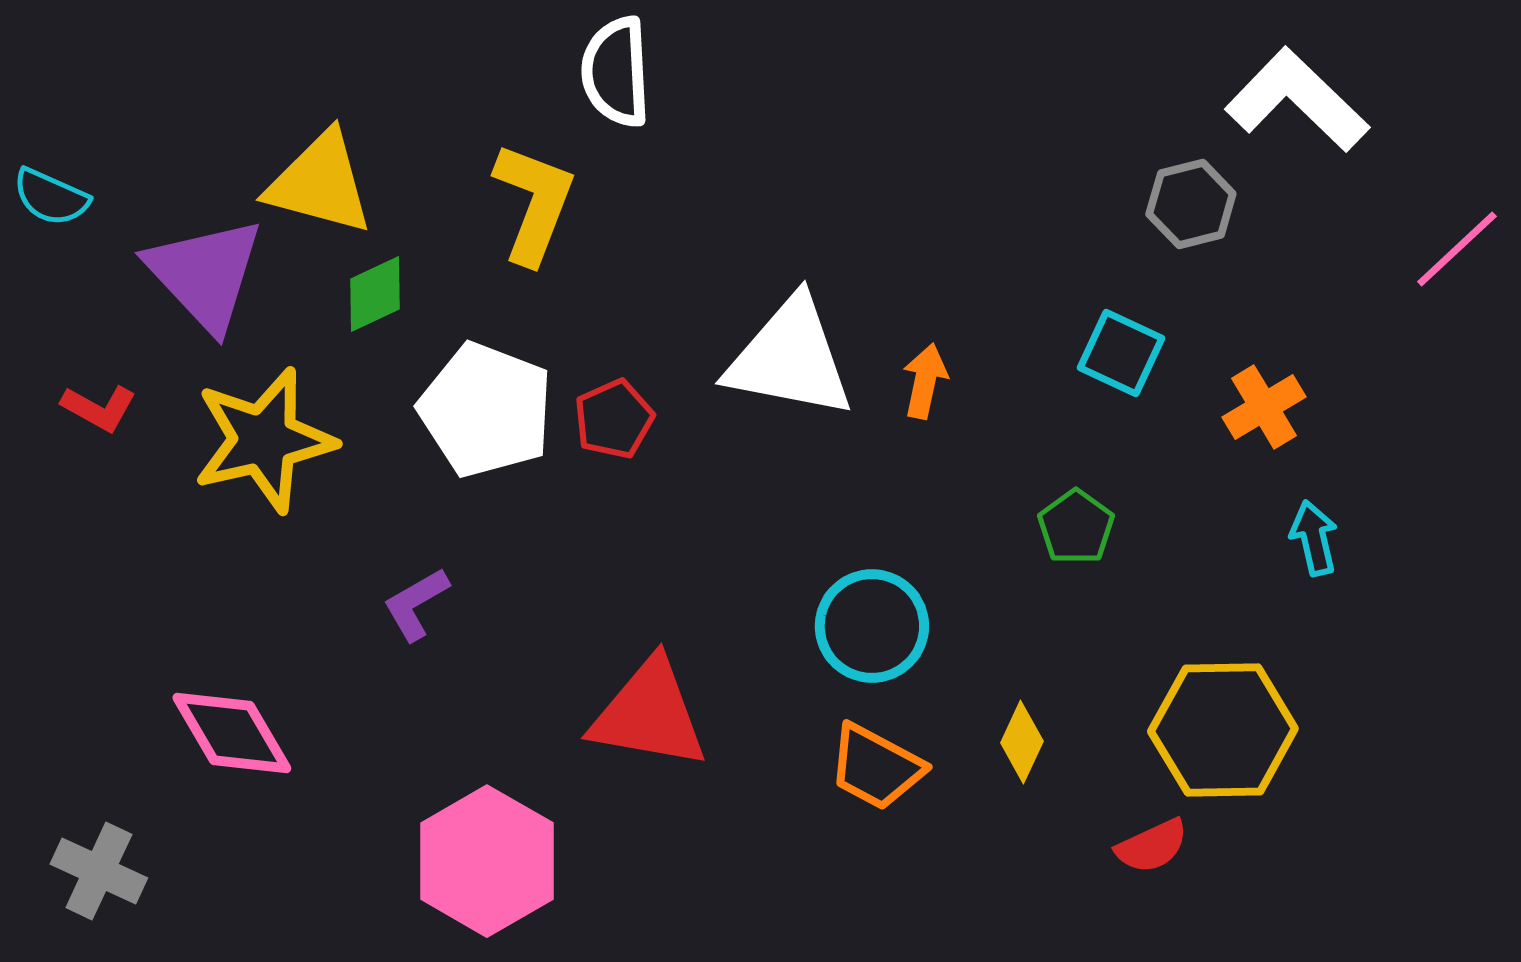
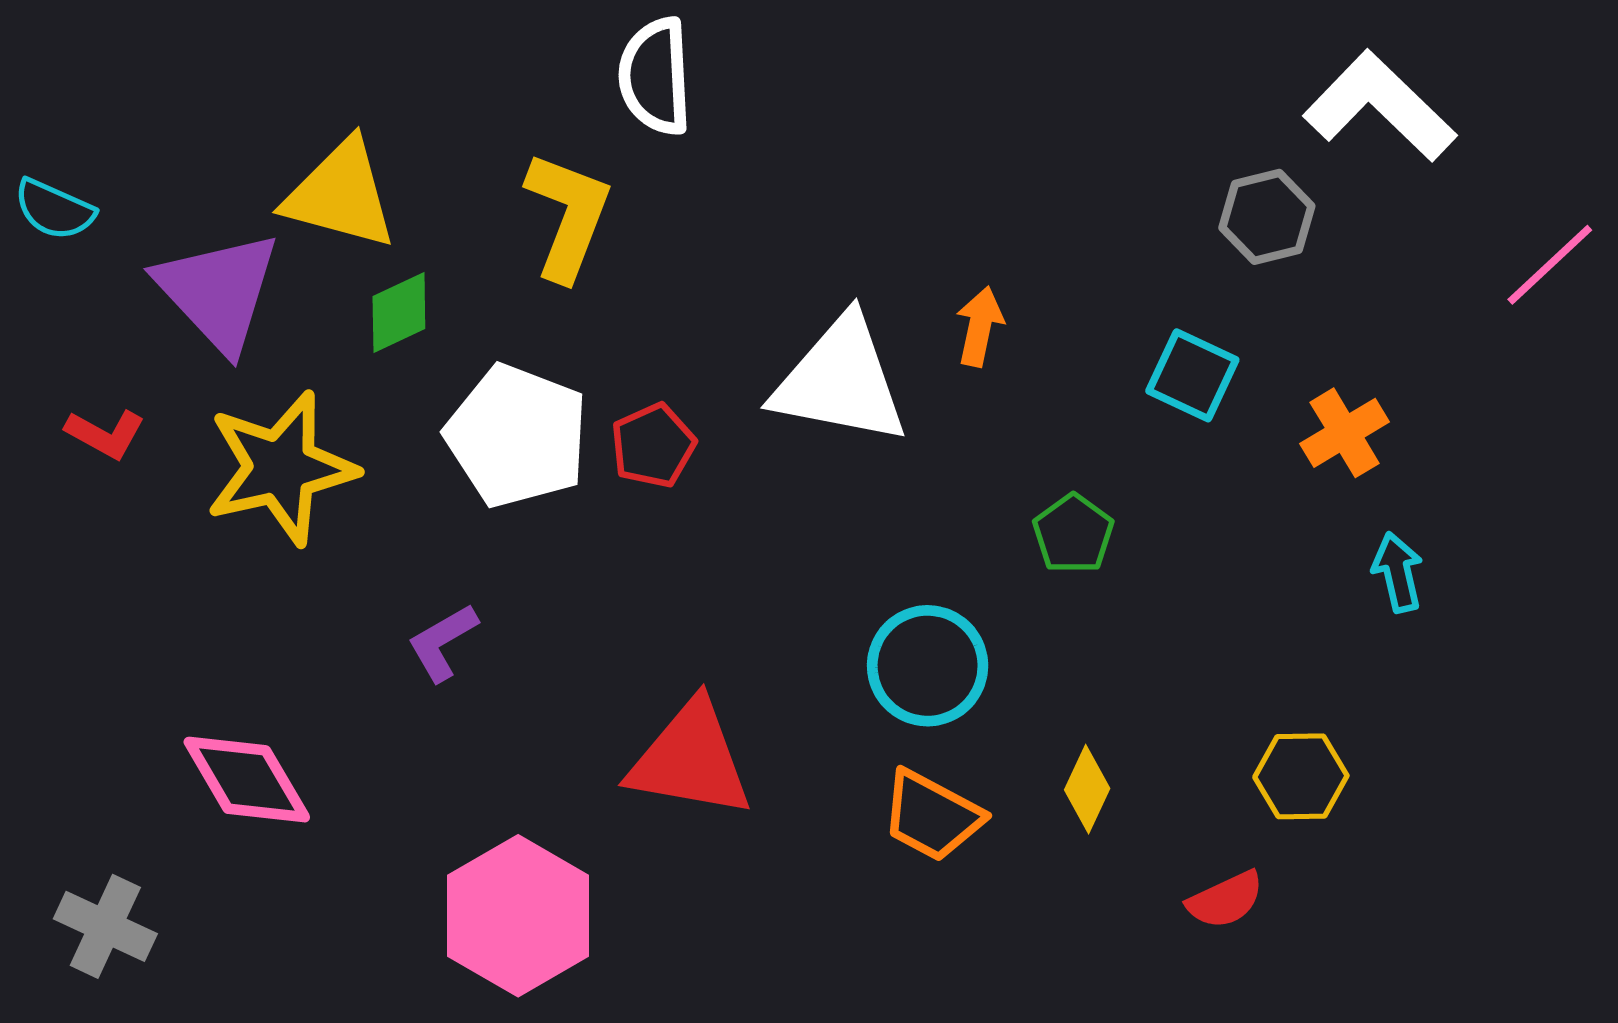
orange arrow: (925, 381) -> (980, 326), moved
green pentagon: (1076, 527) -> (1073, 534), moved
yellow hexagon: (1223, 730) -> (1301, 776), size x0.6

